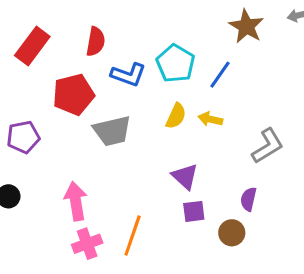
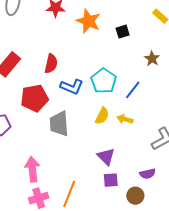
brown star: (246, 26) -> (152, 59), size x0.7
gray trapezoid: (112, 131) -> (59, 124), turned 96
purple semicircle: (248, 199) -> (148, 174), turned -119

